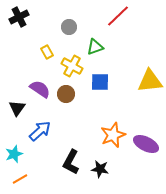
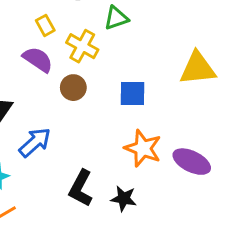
blue square: (100, 82) -> (133, 93), moved
purple semicircle: (40, 89) -> (38, 59), moved
orange star: (113, 135) -> (143, 148), turned -30

